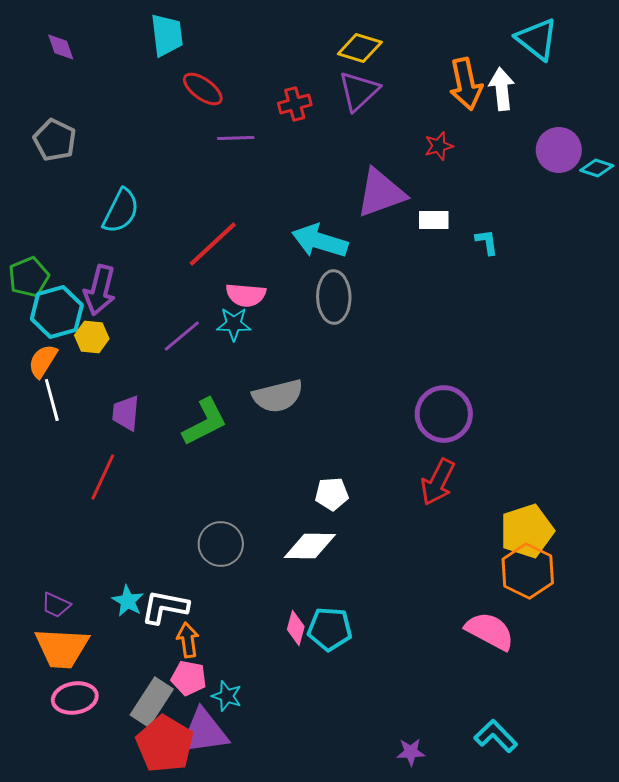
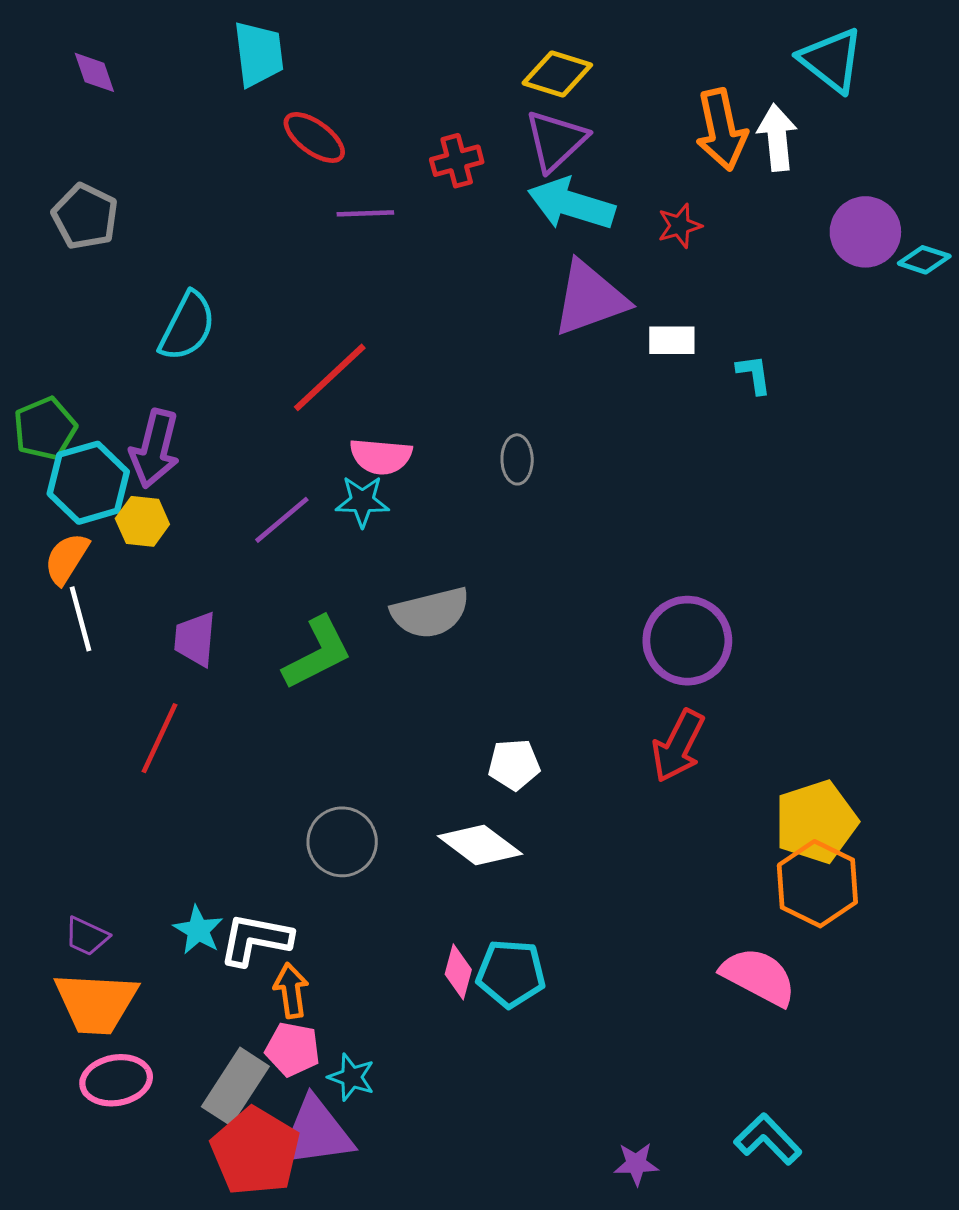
cyan arrow: (320, 241) -> (571, 204), moved
gray ellipse: (334, 297) -> (517, 459), size x0.6
white diamond: (310, 546) -> (480, 845), turned 36

